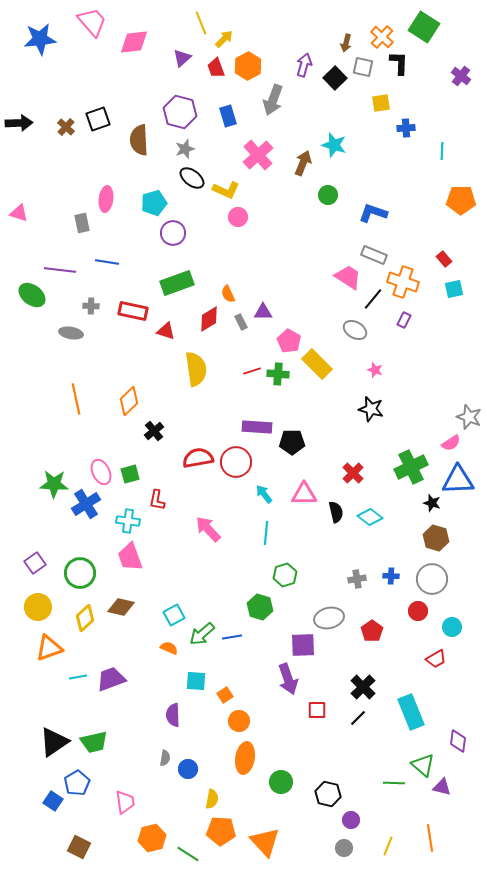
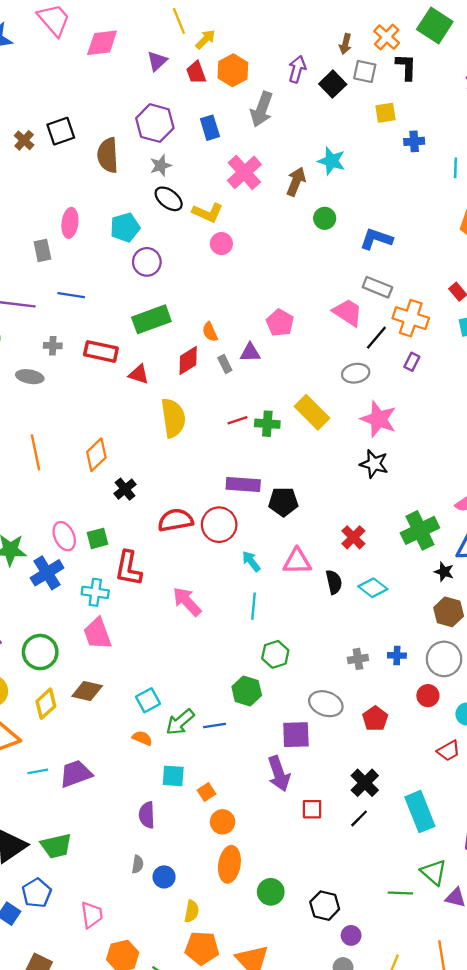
gray ellipse: (355, 330) -> (356, 373), turned -40
pink pentagon: (289, 341) -> (280, 323), moved
pink star: (375, 370) -> (379, 419), size x2.0
red L-shape: (157, 500) -> (128, 568), size x1.5
gray ellipse: (329, 618) -> (326, 704), turned 32

